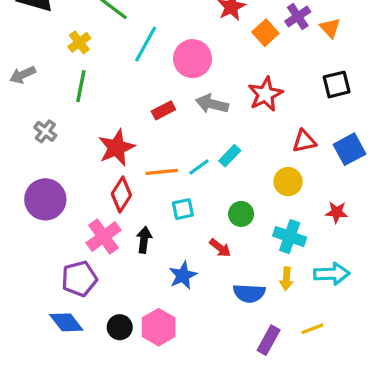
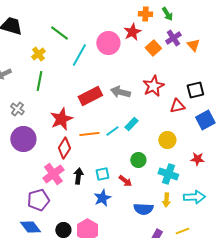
pink circle: (193, 59) -> (108, 43), moved
black square: (337, 84) -> (195, 90), moved
red rectangle: (163, 110) -> (90, 96), size x1.6
red triangle: (304, 141) -> (177, 106), moved
purple circle: (45, 199) -> (23, 139), moved
cyan square: (183, 209) -> (102, 174), moved

